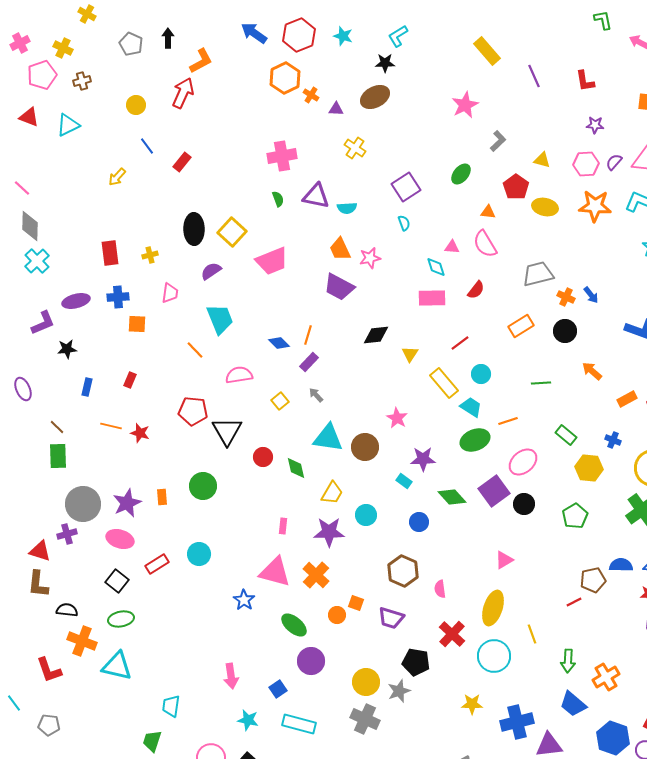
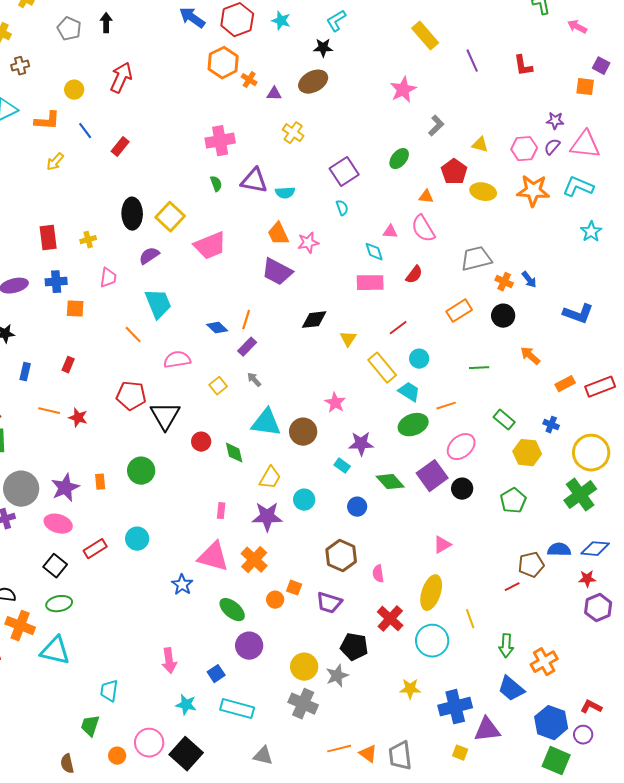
orange L-shape: (201, 61) -> (47, 121), moved, turned 32
purple star: (595, 125) -> (555, 121), moved

